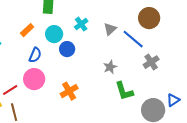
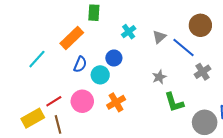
orange rectangle: (27, 30) -> (72, 38), size x1.6
cyan circle: (54, 34) -> (100, 75), moved
pink circle: (34, 79) -> (82, 101), moved

